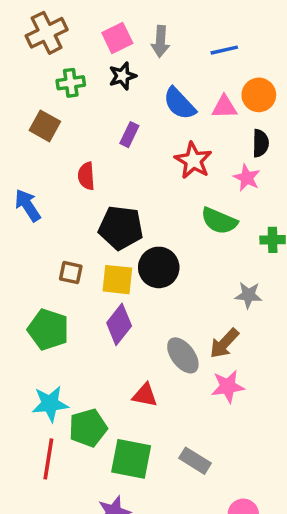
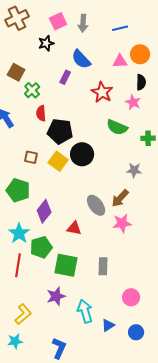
black star: (123, 76) -> (46, 43), moved
green cross: (71, 83) -> (32, 90), moved, turned -35
blue semicircle: (179, 104) -> (81, 59), moved
red semicircle: (86, 176) -> (41, 113), moved
yellow square: (117, 280) -> (58, 161), turned 30
purple diamond: (119, 324) -> (44, 211), moved
cyan star: (50, 404) -> (19, 233), turned -30
gray rectangle: (195, 461) -> (103, 266), turned 60

